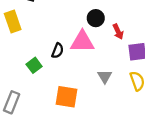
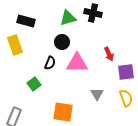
black circle: (96, 18) -> (62, 42), moved
black semicircle: (58, 51) -> (50, 63), moved

